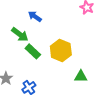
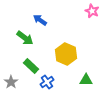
green rectangle: (33, 51) -> (31, 66), moved
blue cross: (29, 87) -> (47, 82), moved

